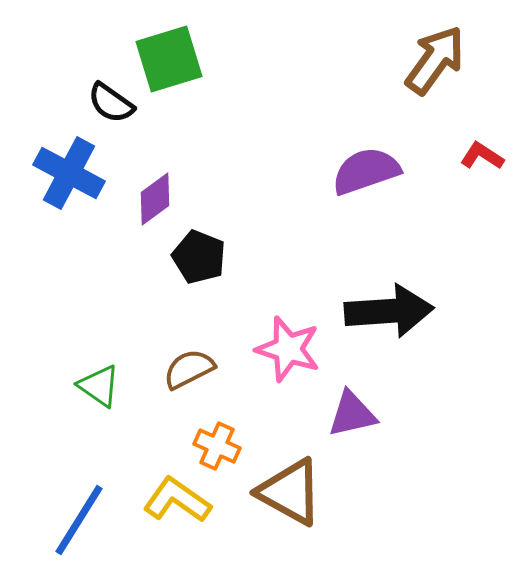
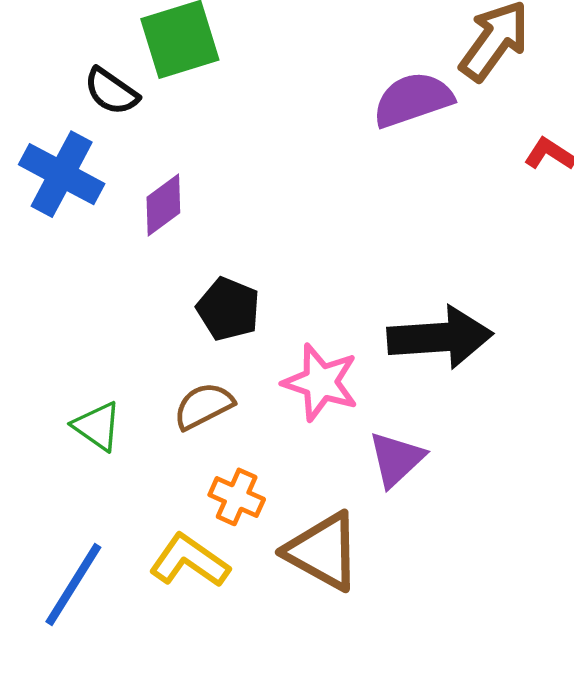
purple semicircle: (366, 171) -> (413, 100), moved
black pentagon: (199, 257) -> (228, 309), moved
purple triangle: (352, 414) -> (396, 459), turned -30

